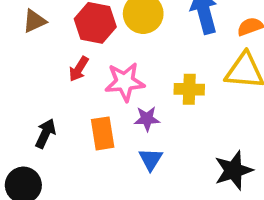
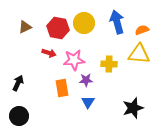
red arrow: (79, 69) -> (49, 53), turned -104
black arrow: (45, 133) -> (18, 83), moved

